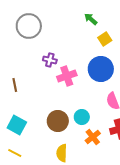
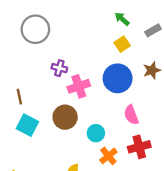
green arrow: (91, 19) -> (122, 19), moved
brown circle: (58, 121) -> (65, 117), moved
cyan square: (17, 125) -> (27, 125), moved

